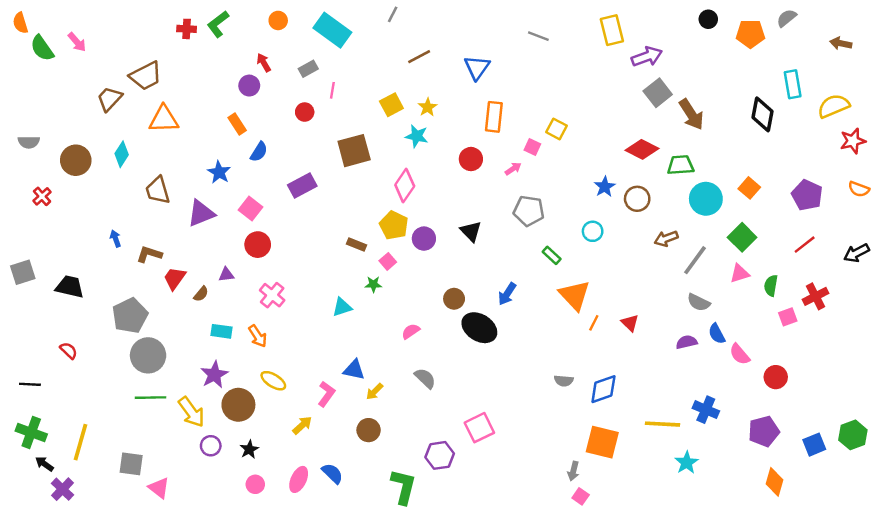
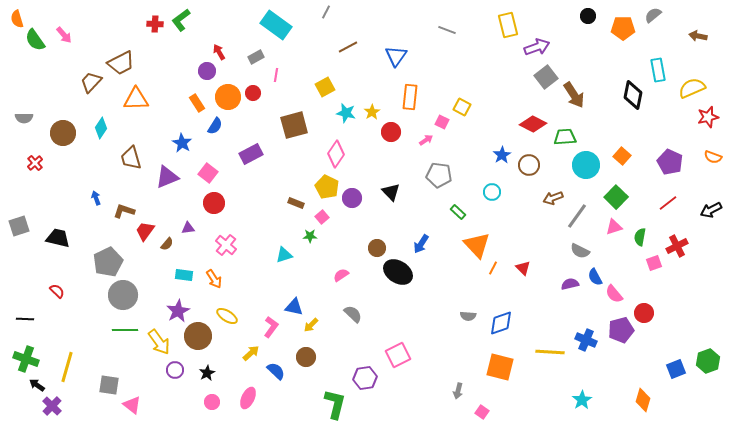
orange circle: (278, 20) -> (228, 97), moved, size x1.6
yellow star: (428, 107) -> (372, 112), moved
purple pentagon: (764, 431) -> (621, 330), moved
cyan star: (687, 463) -> (582, 400), moved
gray arrow: (573, 471) -> (458, 391), moved
blue semicircle: (332, 473) -> (276, 371), moved

